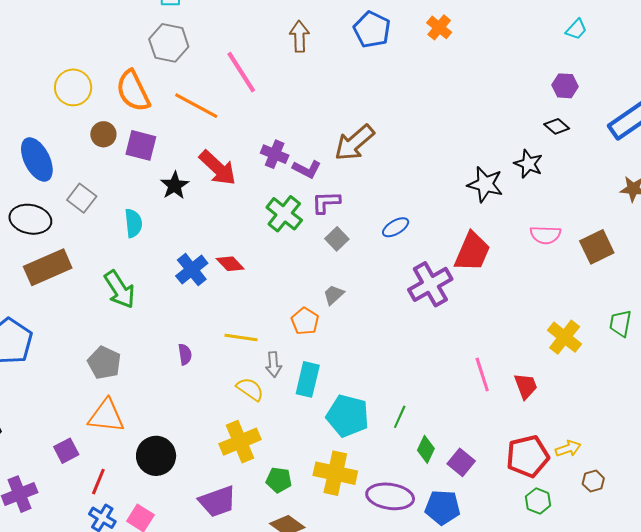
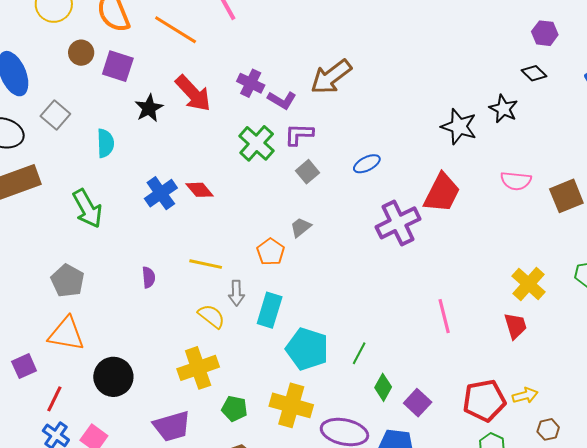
red trapezoid: (526, 386) -> (515, 326), moved

